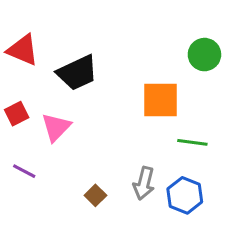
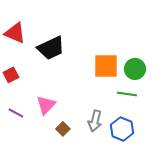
green circle: (204, 55) -> (135, 69), moved
pink triangle: (56, 127) -> (46, 105), moved

